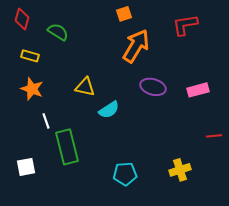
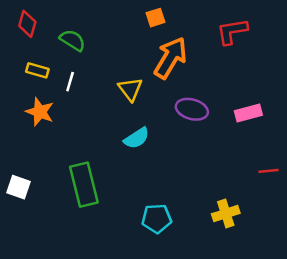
yellow triangle: (85, 87) -> (130, 89), moved, turned 40
white line: (46, 121) -> (70, 82), moved, turned 35
white square: (26, 167) -> (19, 187), moved, turned 30

